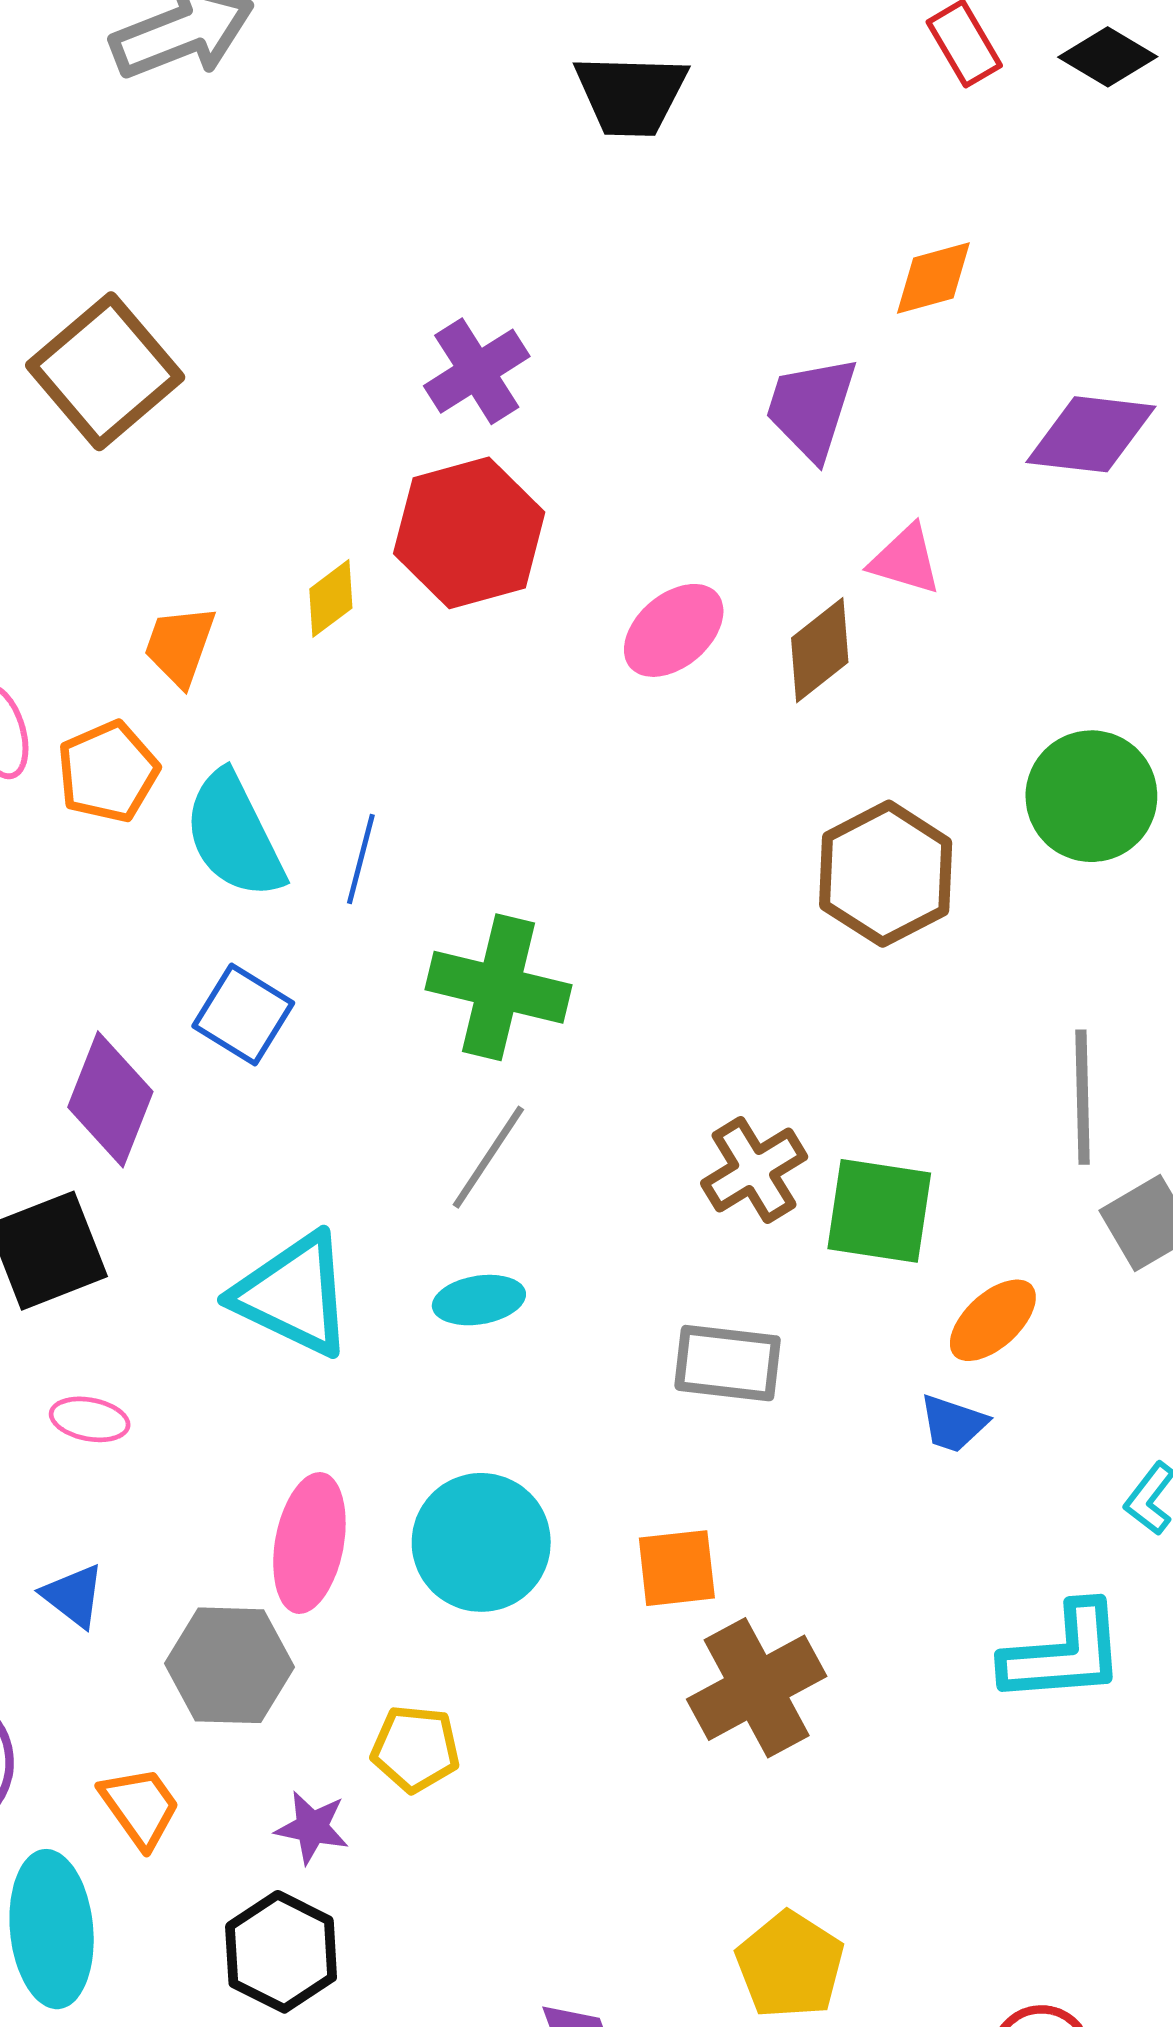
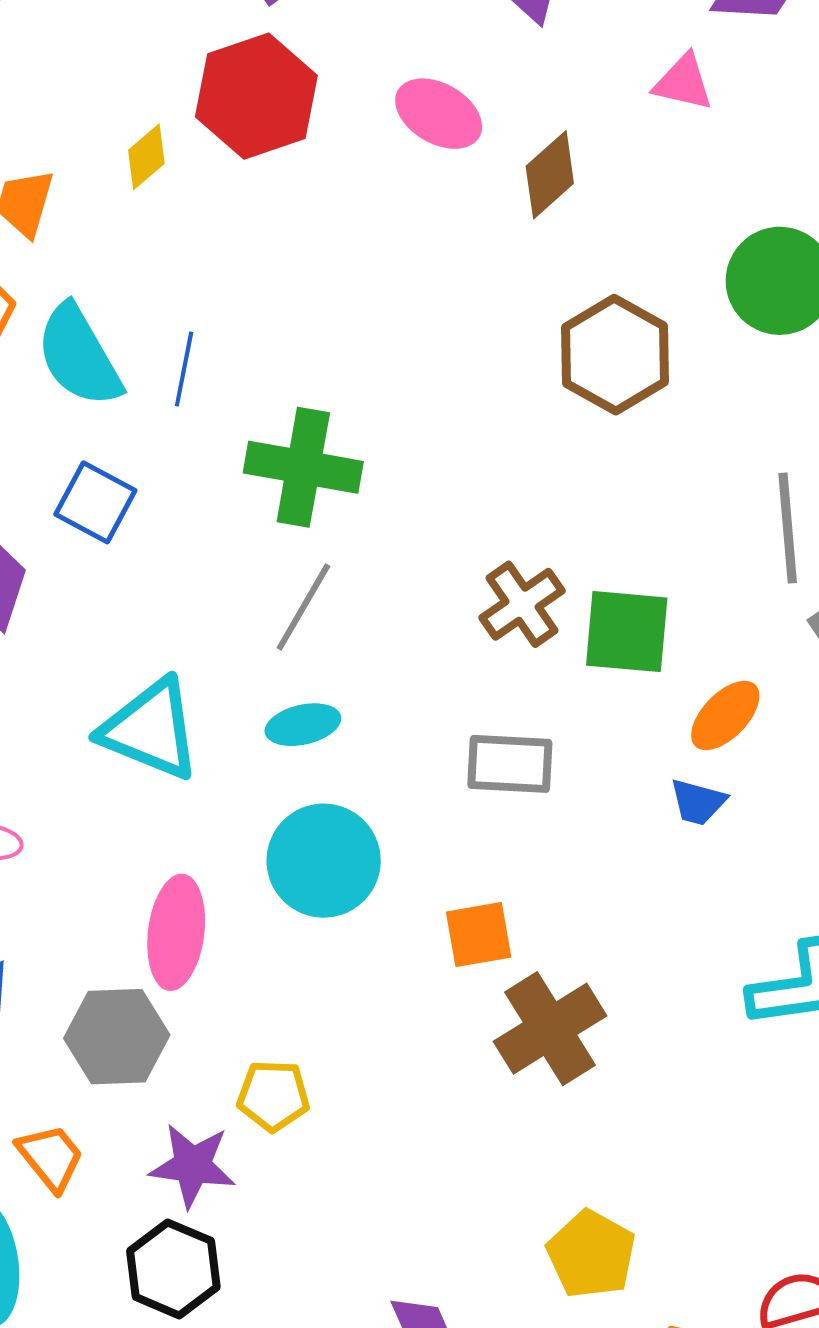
pink triangle: (905, 560) -> (683, 82), moved
pink ellipse: (674, 630) -> (439, 114), moved, turned 74
cyan circle: (481, 1542) -> (324, 861), moved
purple star: (312, 1827) -> (192, 1165), size x1.4

